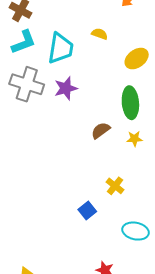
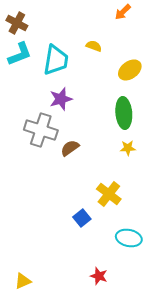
gray cross: (27, 84) -> (41, 130), moved
brown semicircle: (101, 130) -> (70, 148), moved
yellow cross: (115, 186) -> (109, 194), size x1.4

